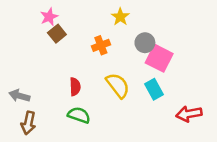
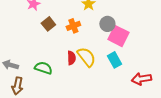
brown square: (57, 34) -> (48, 24), moved
red semicircle: (75, 87) -> (71, 58), moved
green semicircle: (79, 115) -> (43, 68), moved

